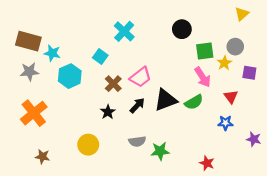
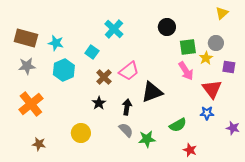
cyan star: (52, 53) -> (56, 43), moved
red triangle: (231, 97) -> (212, 89), size x1.5
green semicircle: (194, 102) -> (178, 125), moved
black arrow: (137, 105) -> (127, 107), moved, turned -35
gray semicircle: (137, 141) -> (126, 130), turned -126

